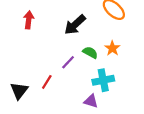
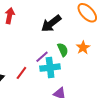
green semicircle: (90, 52) -> (63, 50), turned 32
cyan cross: (103, 80) -> (50, 68), moved

